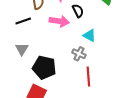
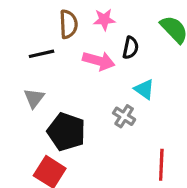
black semicircle: (78, 11) -> (131, 48), turned 32
red line: (88, 77) -> (161, 165), moved

